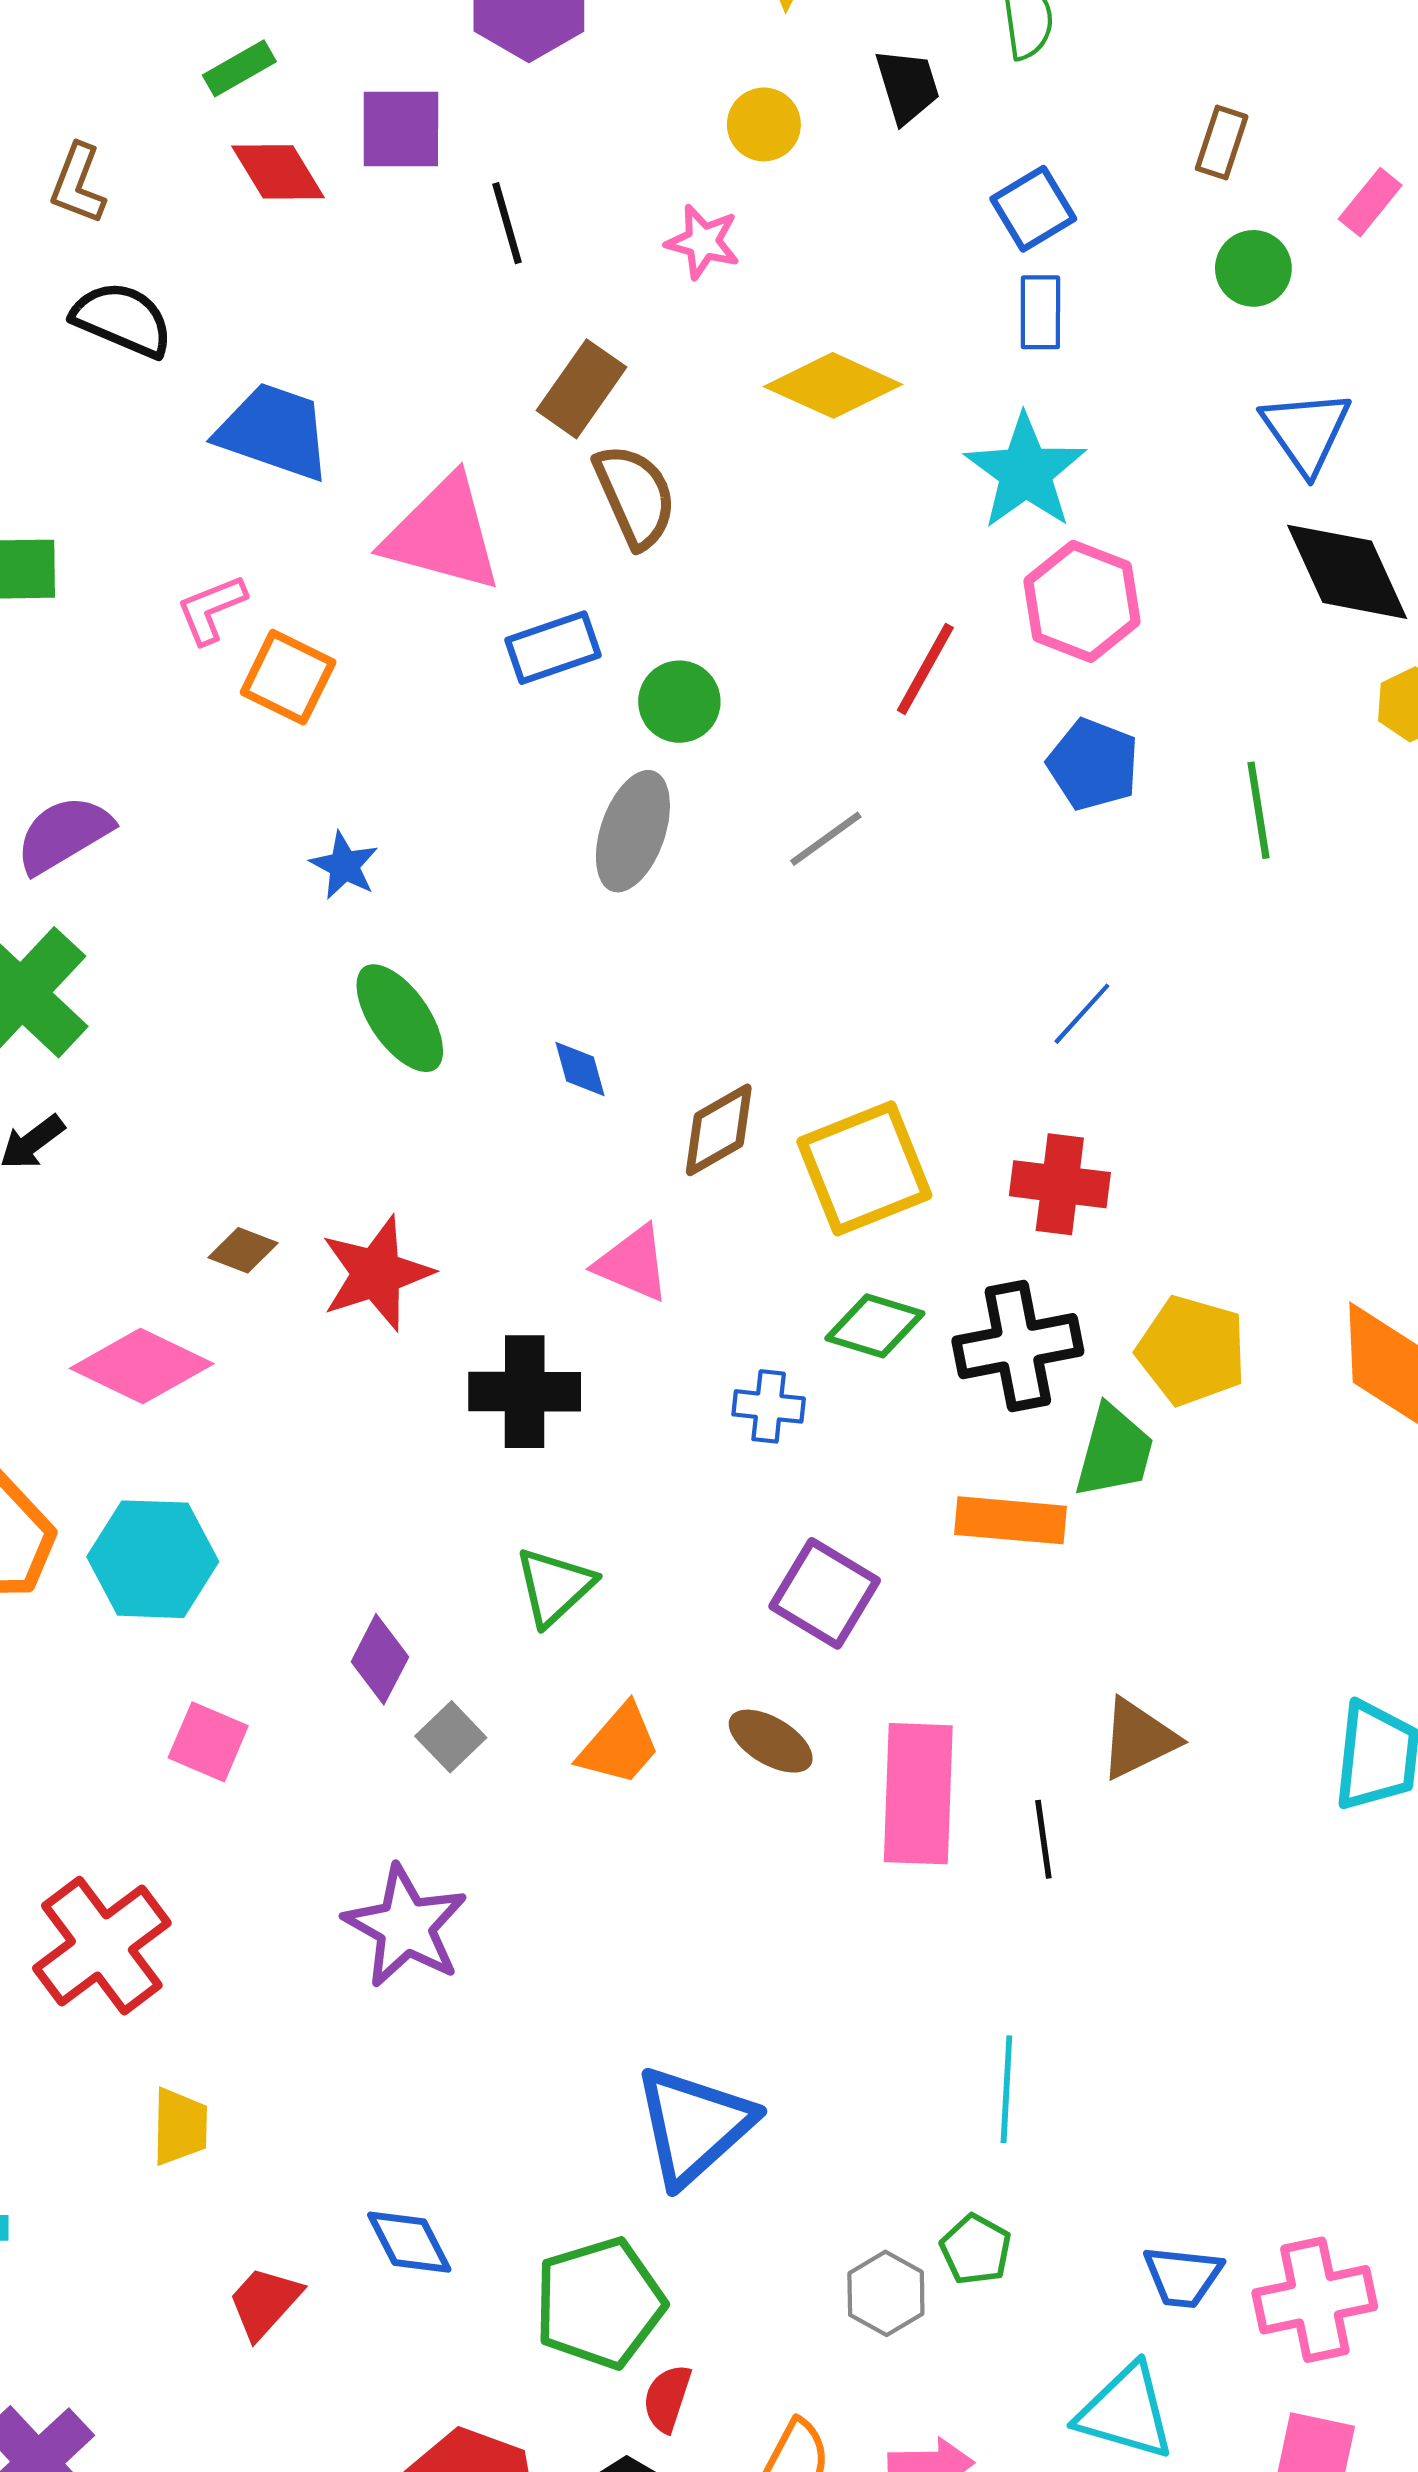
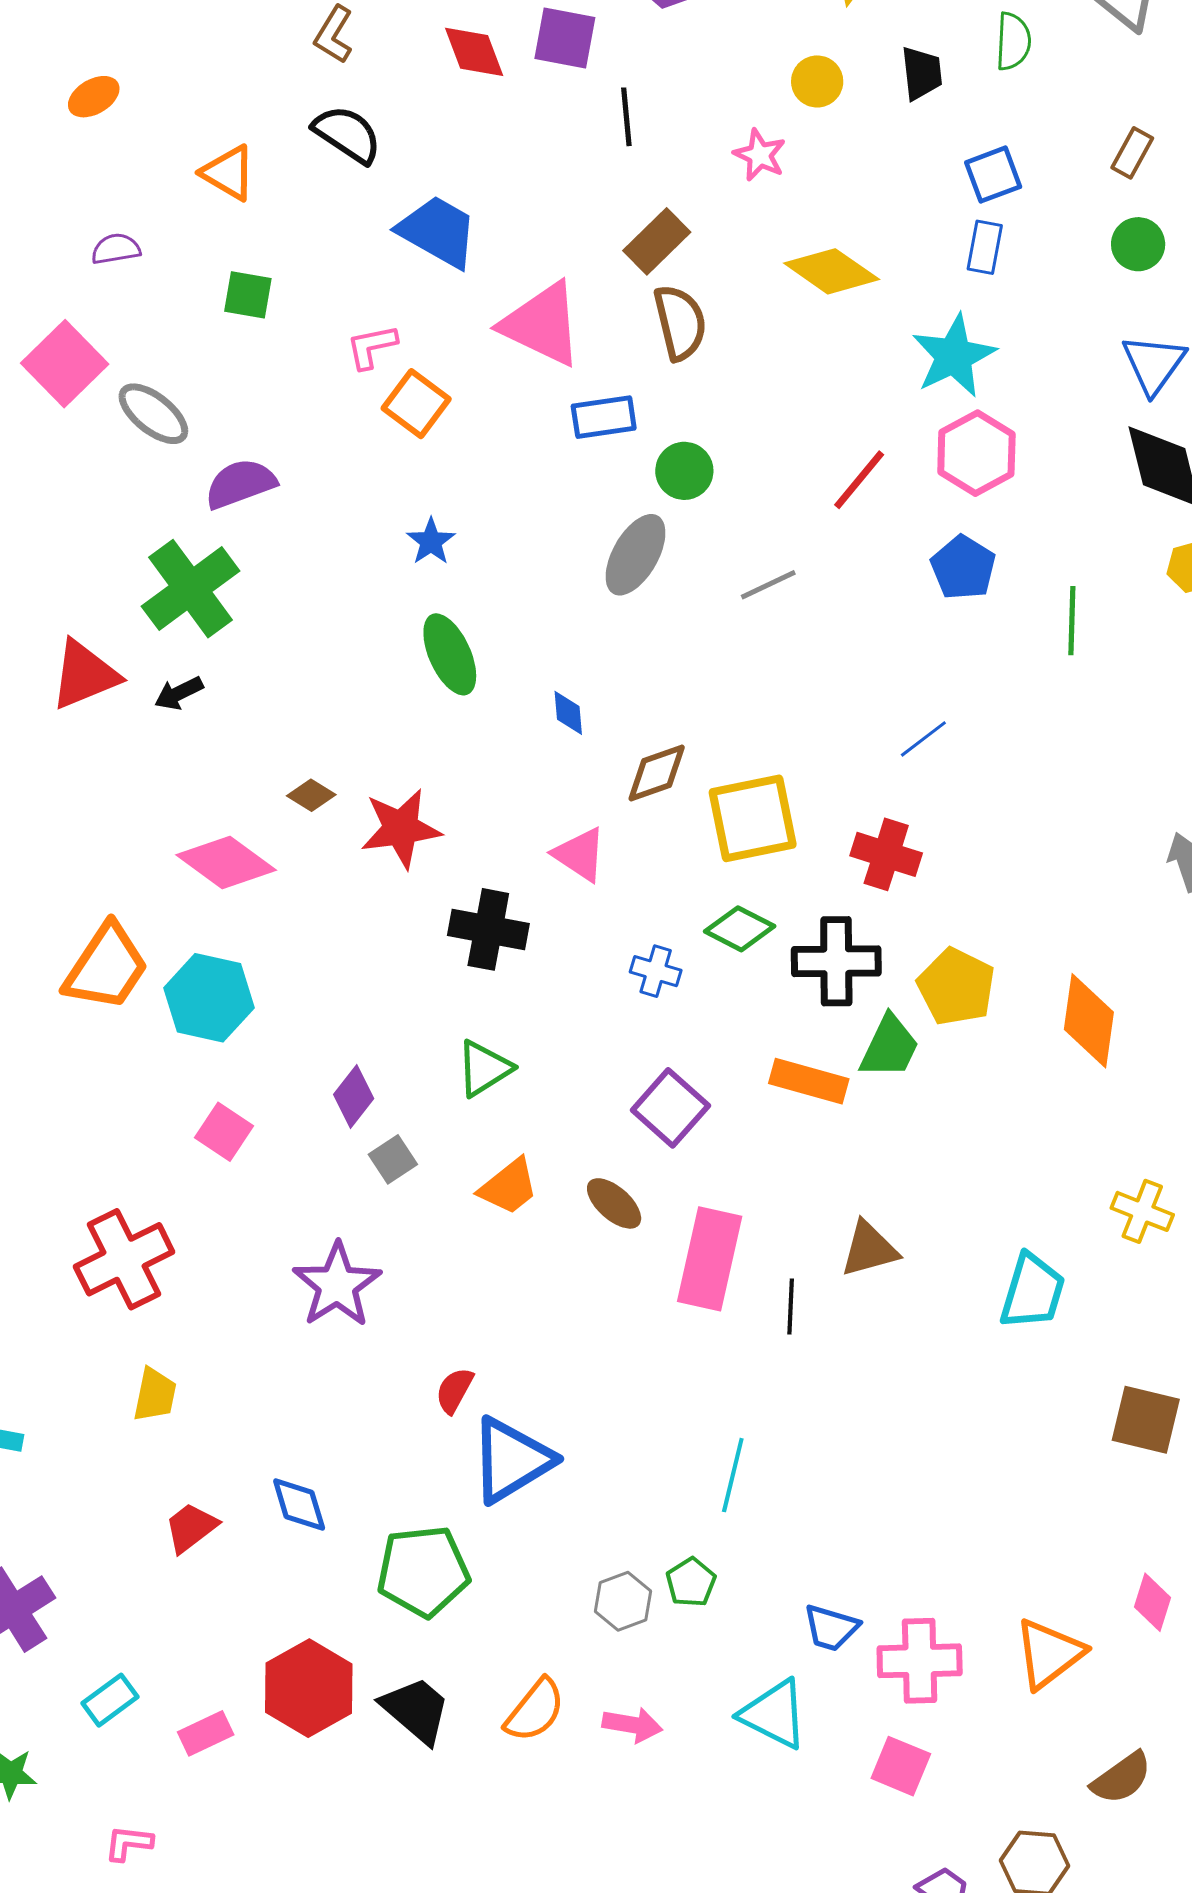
red semicircle: (667, 2398) -> (454, 1390), moved

